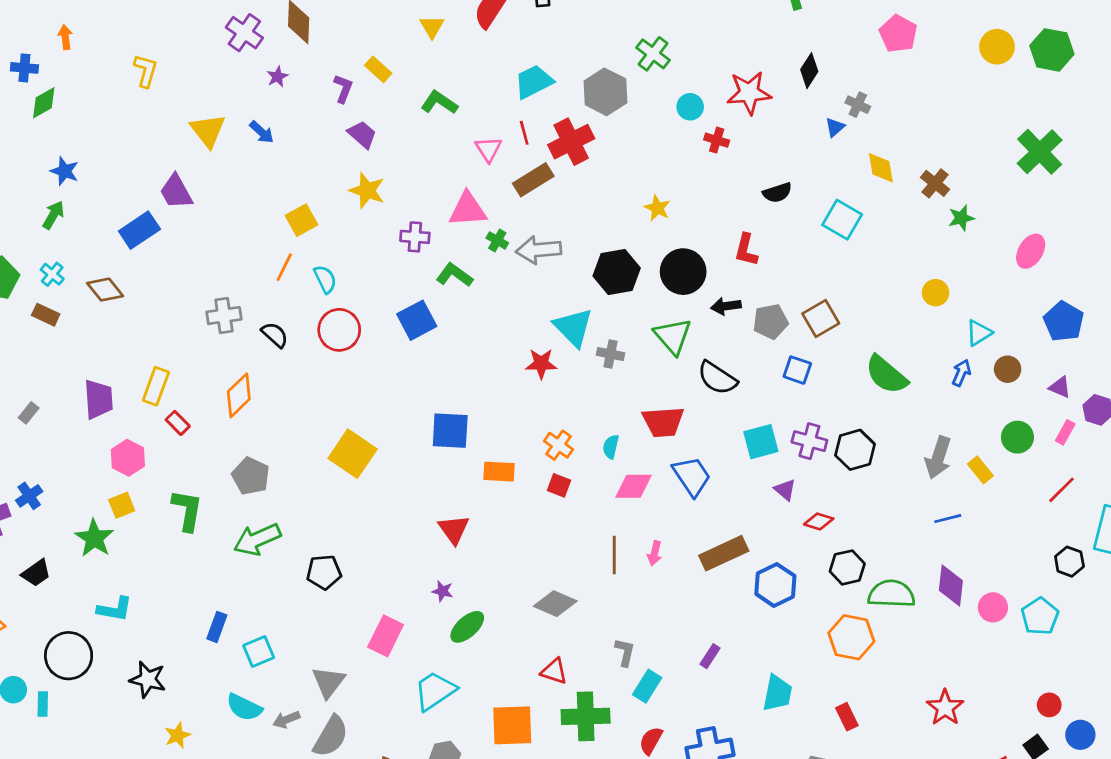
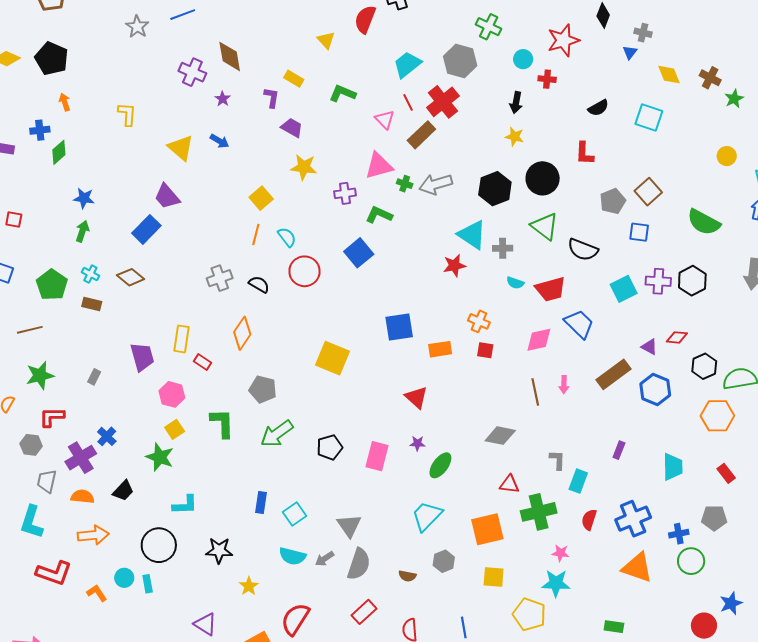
black arrow: (726, 306) -> (516, 103), moved, turned -60
cyan semicircle: (611, 447) -> (515, 283), moved, turned -72
purple triangle: (785, 490) -> (649, 347), moved
pink rectangle: (386, 636) -> (377, 456), moved

